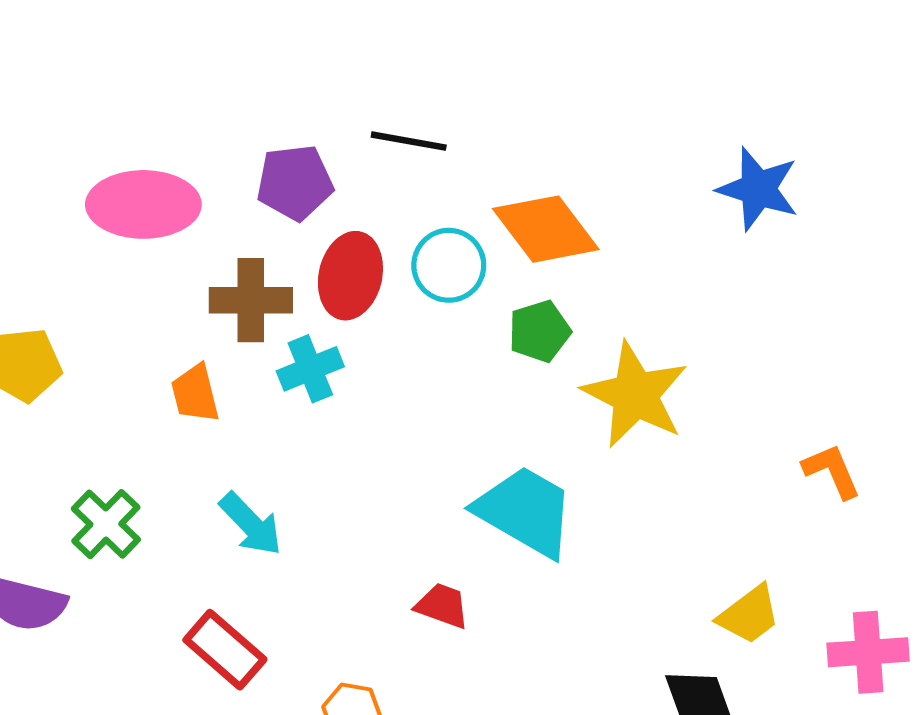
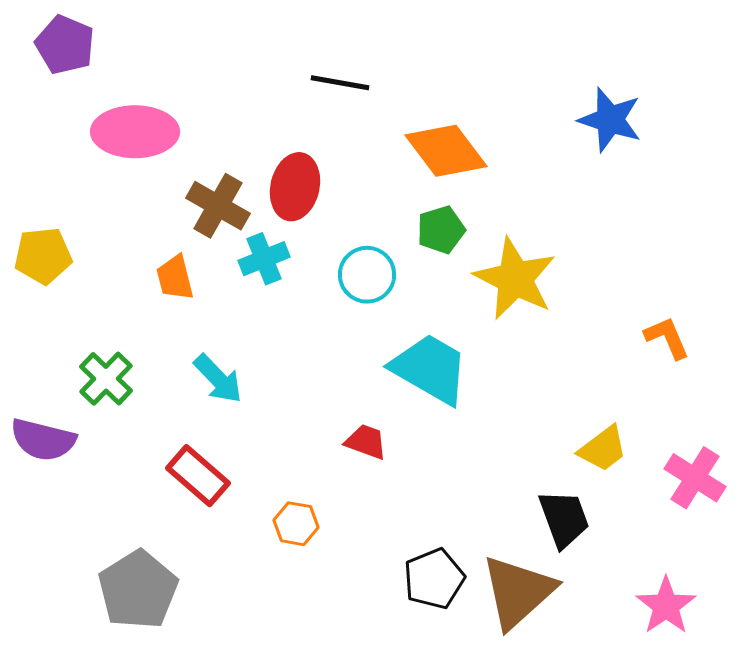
purple pentagon: (295, 182) -> (65, 45), moved, turned 30
cyan circle: (449, 265) -> (367, 275), moved
brown cross: (251, 300) -> (218, 206), turned 30
pink cross: (868, 652) -> (695, 478), turned 36

